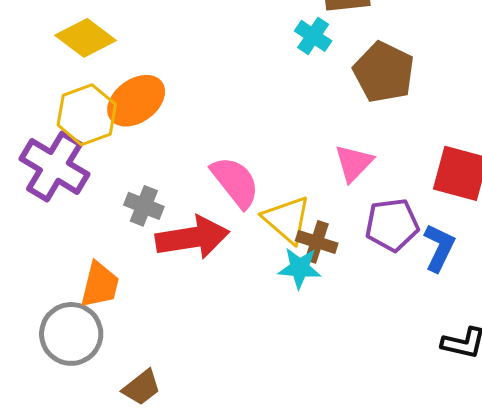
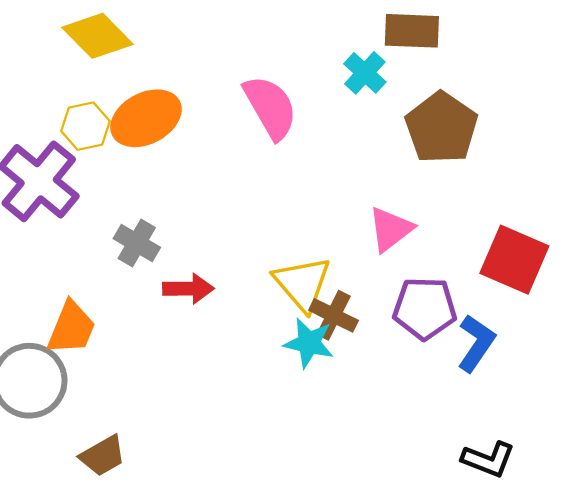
yellow hexagon: (87, 115) -> (86, 126), size x0.7
pink semicircle: (235, 182) -> (270, 107), moved
red arrow: (192, 238) -> (188, 289), size x0.6

